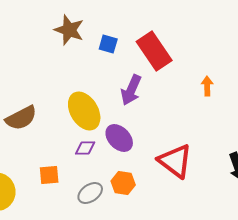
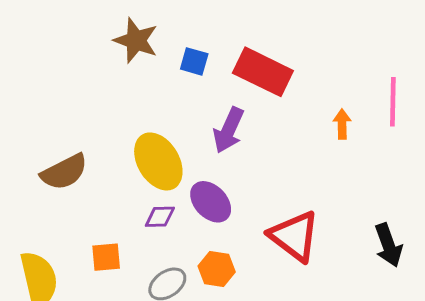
red rectangle: (154, 51) -> (263, 72), turned -30

